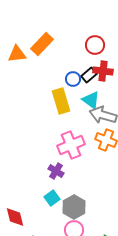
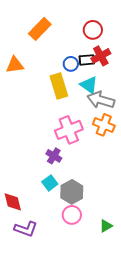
orange triangle: (17, 54) -> (15, 65), moved
red cross: (103, 71) -> (101, 56), turned -36
black rectangle: (89, 75) -> (87, 60), turned 35

